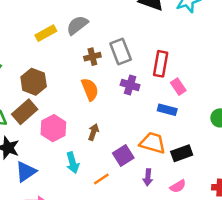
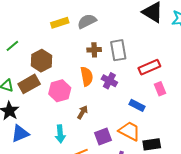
red rectangle: (161, 64) -> (149, 67), turned 45
purple cross: (130, 85) -> (109, 81), moved
blue rectangle: (167, 110) -> (137, 105), moved
pink hexagon: (53, 128) -> (60, 91), moved

